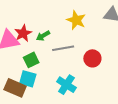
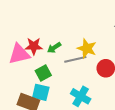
yellow star: (76, 20) -> (87, 48), moved
red star: (23, 33) -> (34, 46), turned 30

